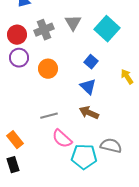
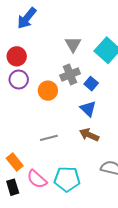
gray cross: (44, 30) -> (70, 74), moved
pink semicircle: (62, 139) -> (37, 179), moved
cyan pentagon: (84, 157) -> (67, 179), moved

